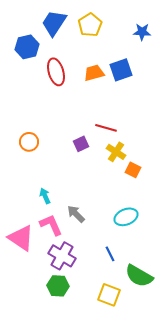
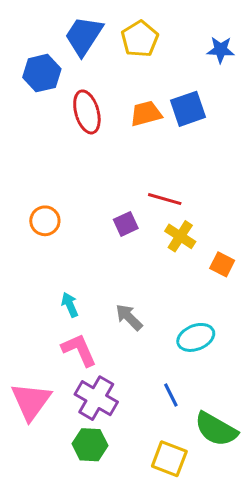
orange square: (133, 170) -> (222, 264), moved
gray arrow: (76, 214) -> (129, 317), moved
pink triangle: (21, 238) -> (31, 401), moved, turned 32

